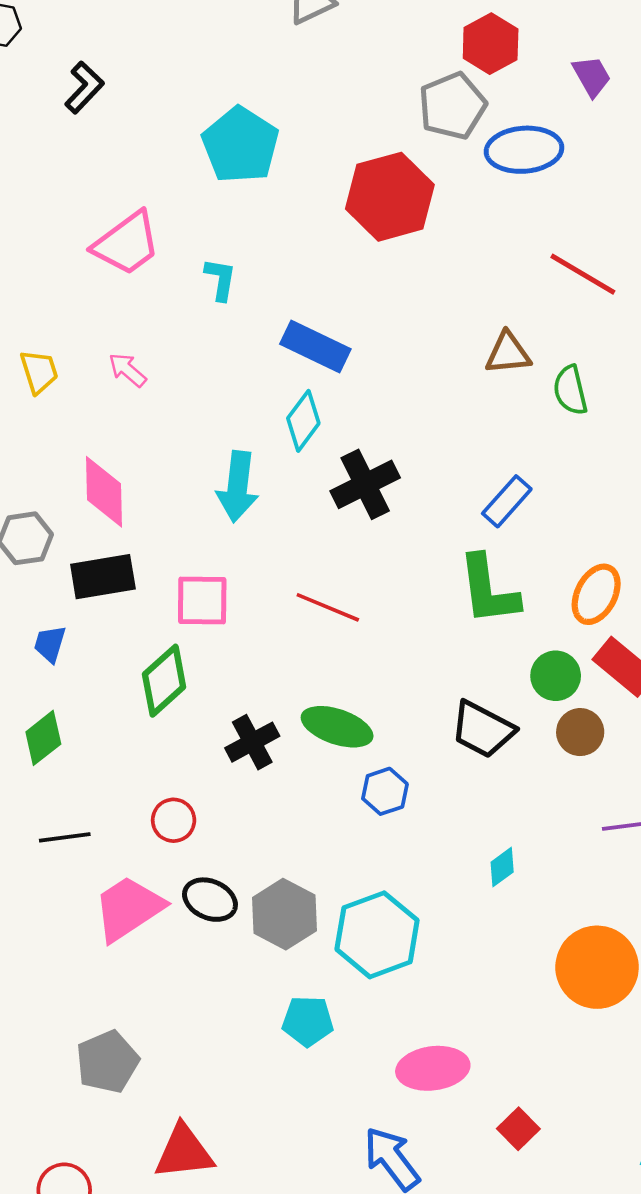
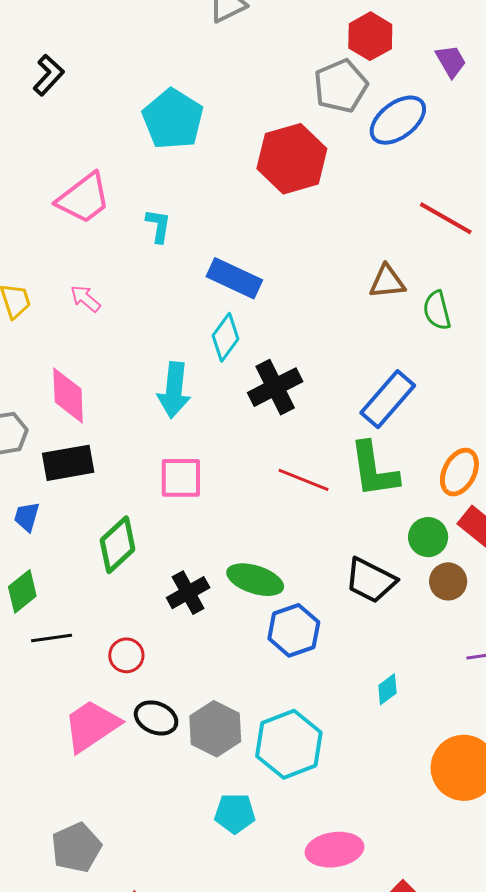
blue ellipse: (524, 150) -> (398, 120), turned -32
blue rectangle: (507, 501) -> (388, 399), size x1.4
pink square: (202, 601) -> (181, 478), moved
red line: (328, 607) -> (303, 480), moved
blue hexagon: (385, 791) -> (294, 630), size x1.4
black line: (65, 837) -> (52, 638), moved

